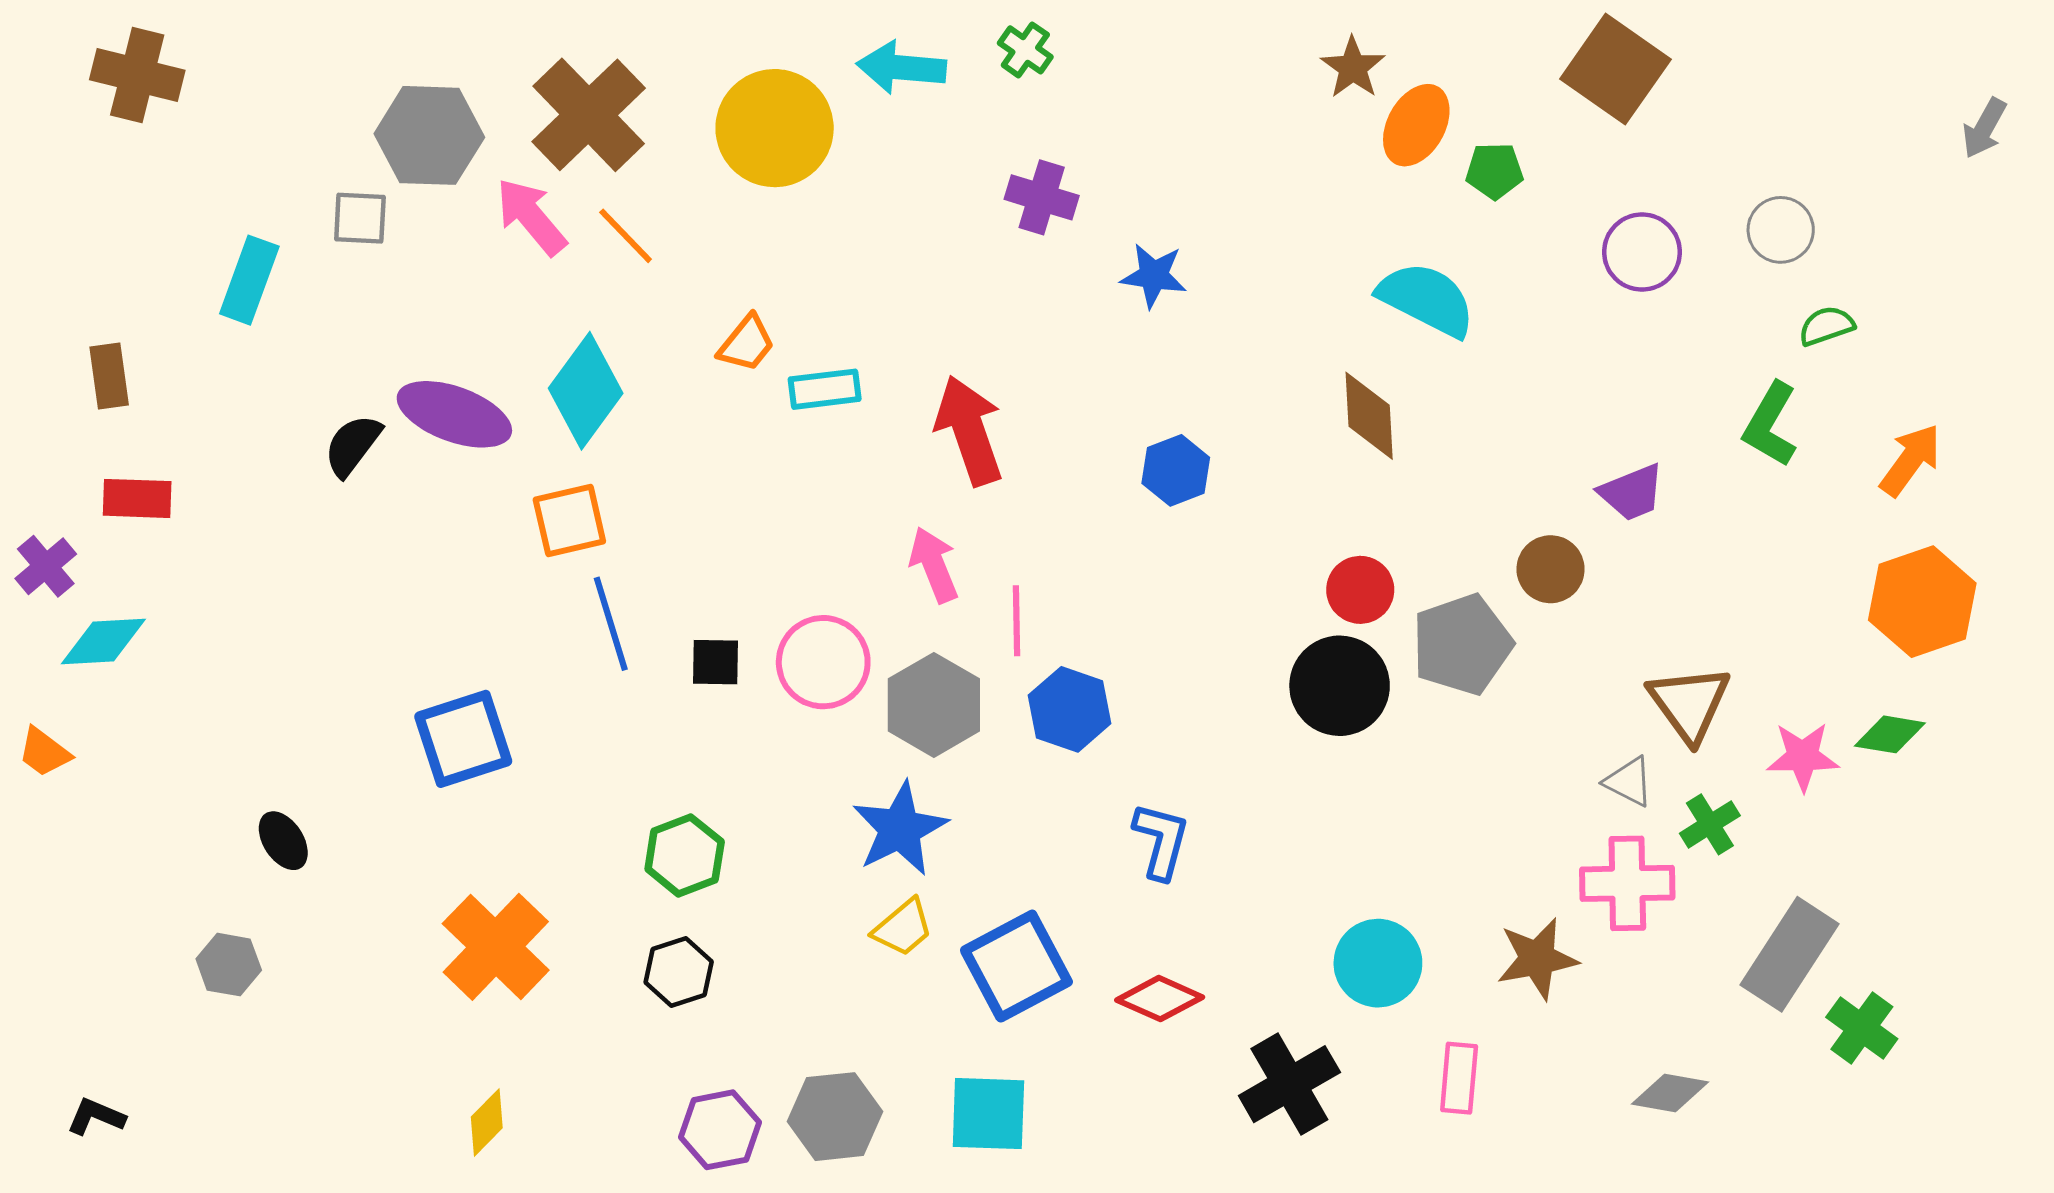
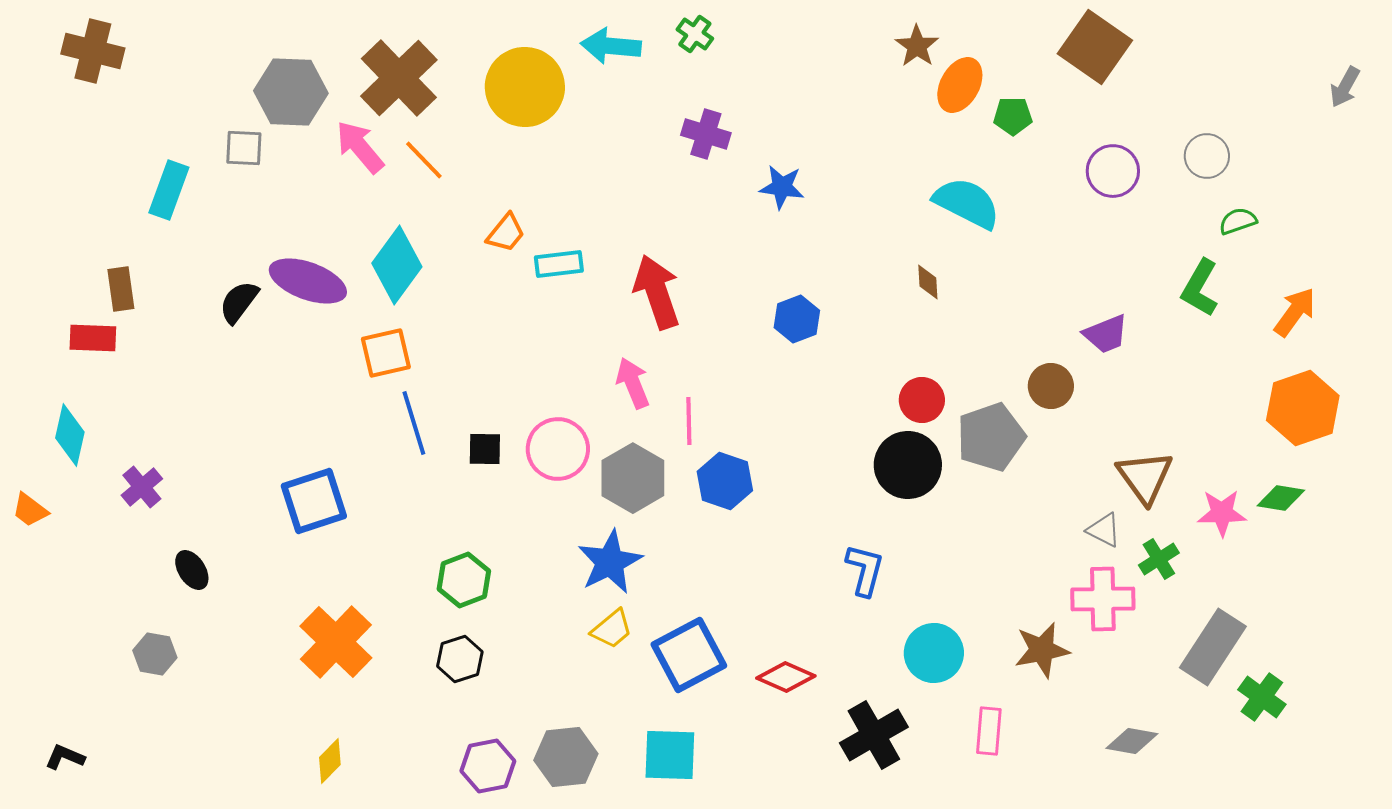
brown rectangle: (109, 376) -> (121, 289), moved
brown diamond: (1369, 416) -> (928, 282), size x0.6
purple cross: (46, 566) -> (142, 487), moved
cyan diamond: (103, 641) -> (70, 435), turned -74
blue L-shape: (1161, 841) -> (865, 570), moved

